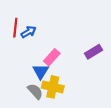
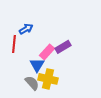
red line: (15, 28) -> (14, 44), moved
purple rectangle: (93, 52) -> (63, 47), moved

